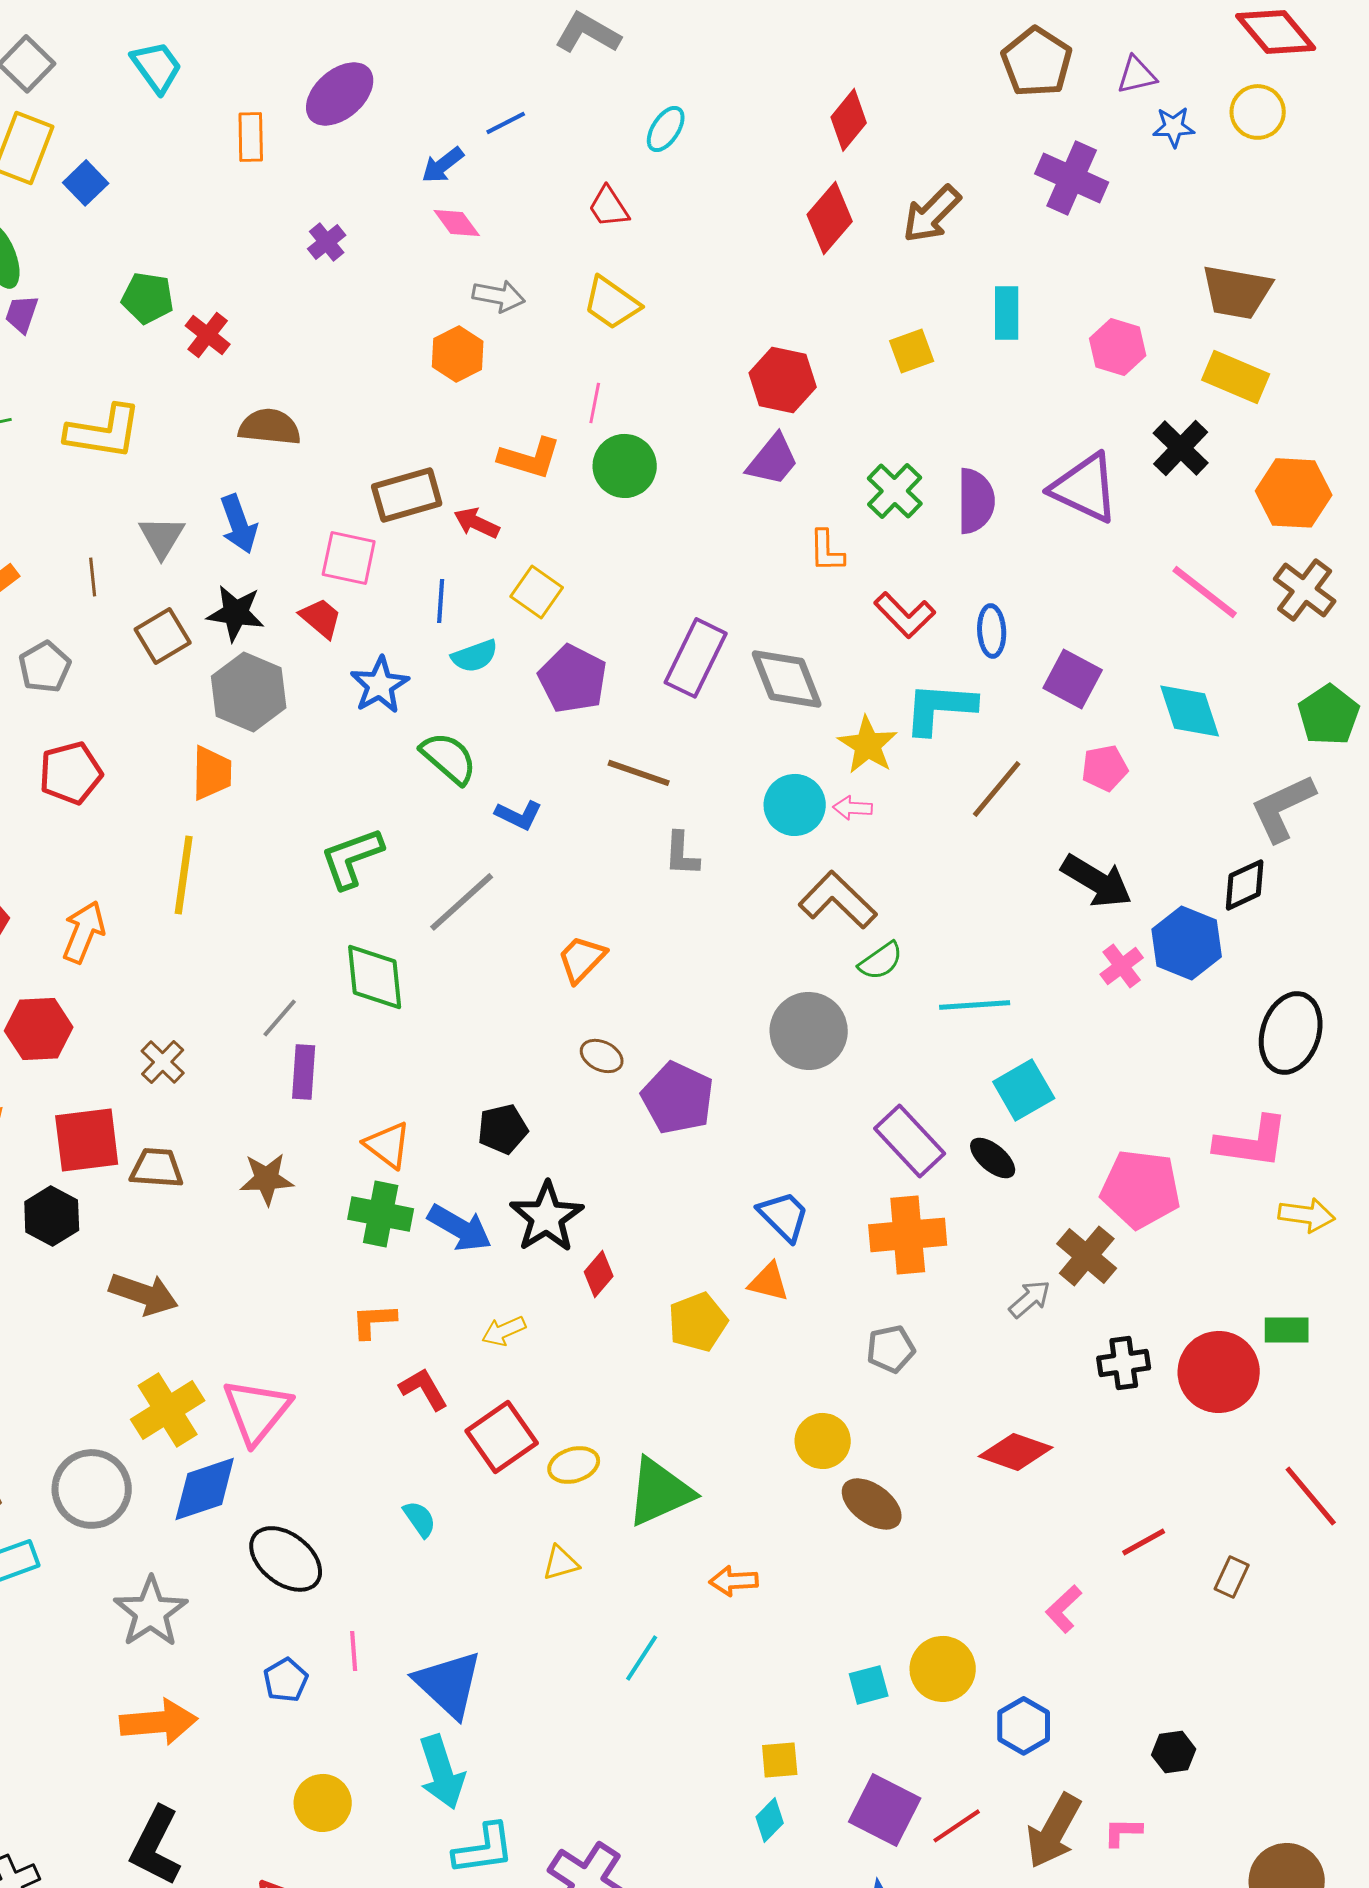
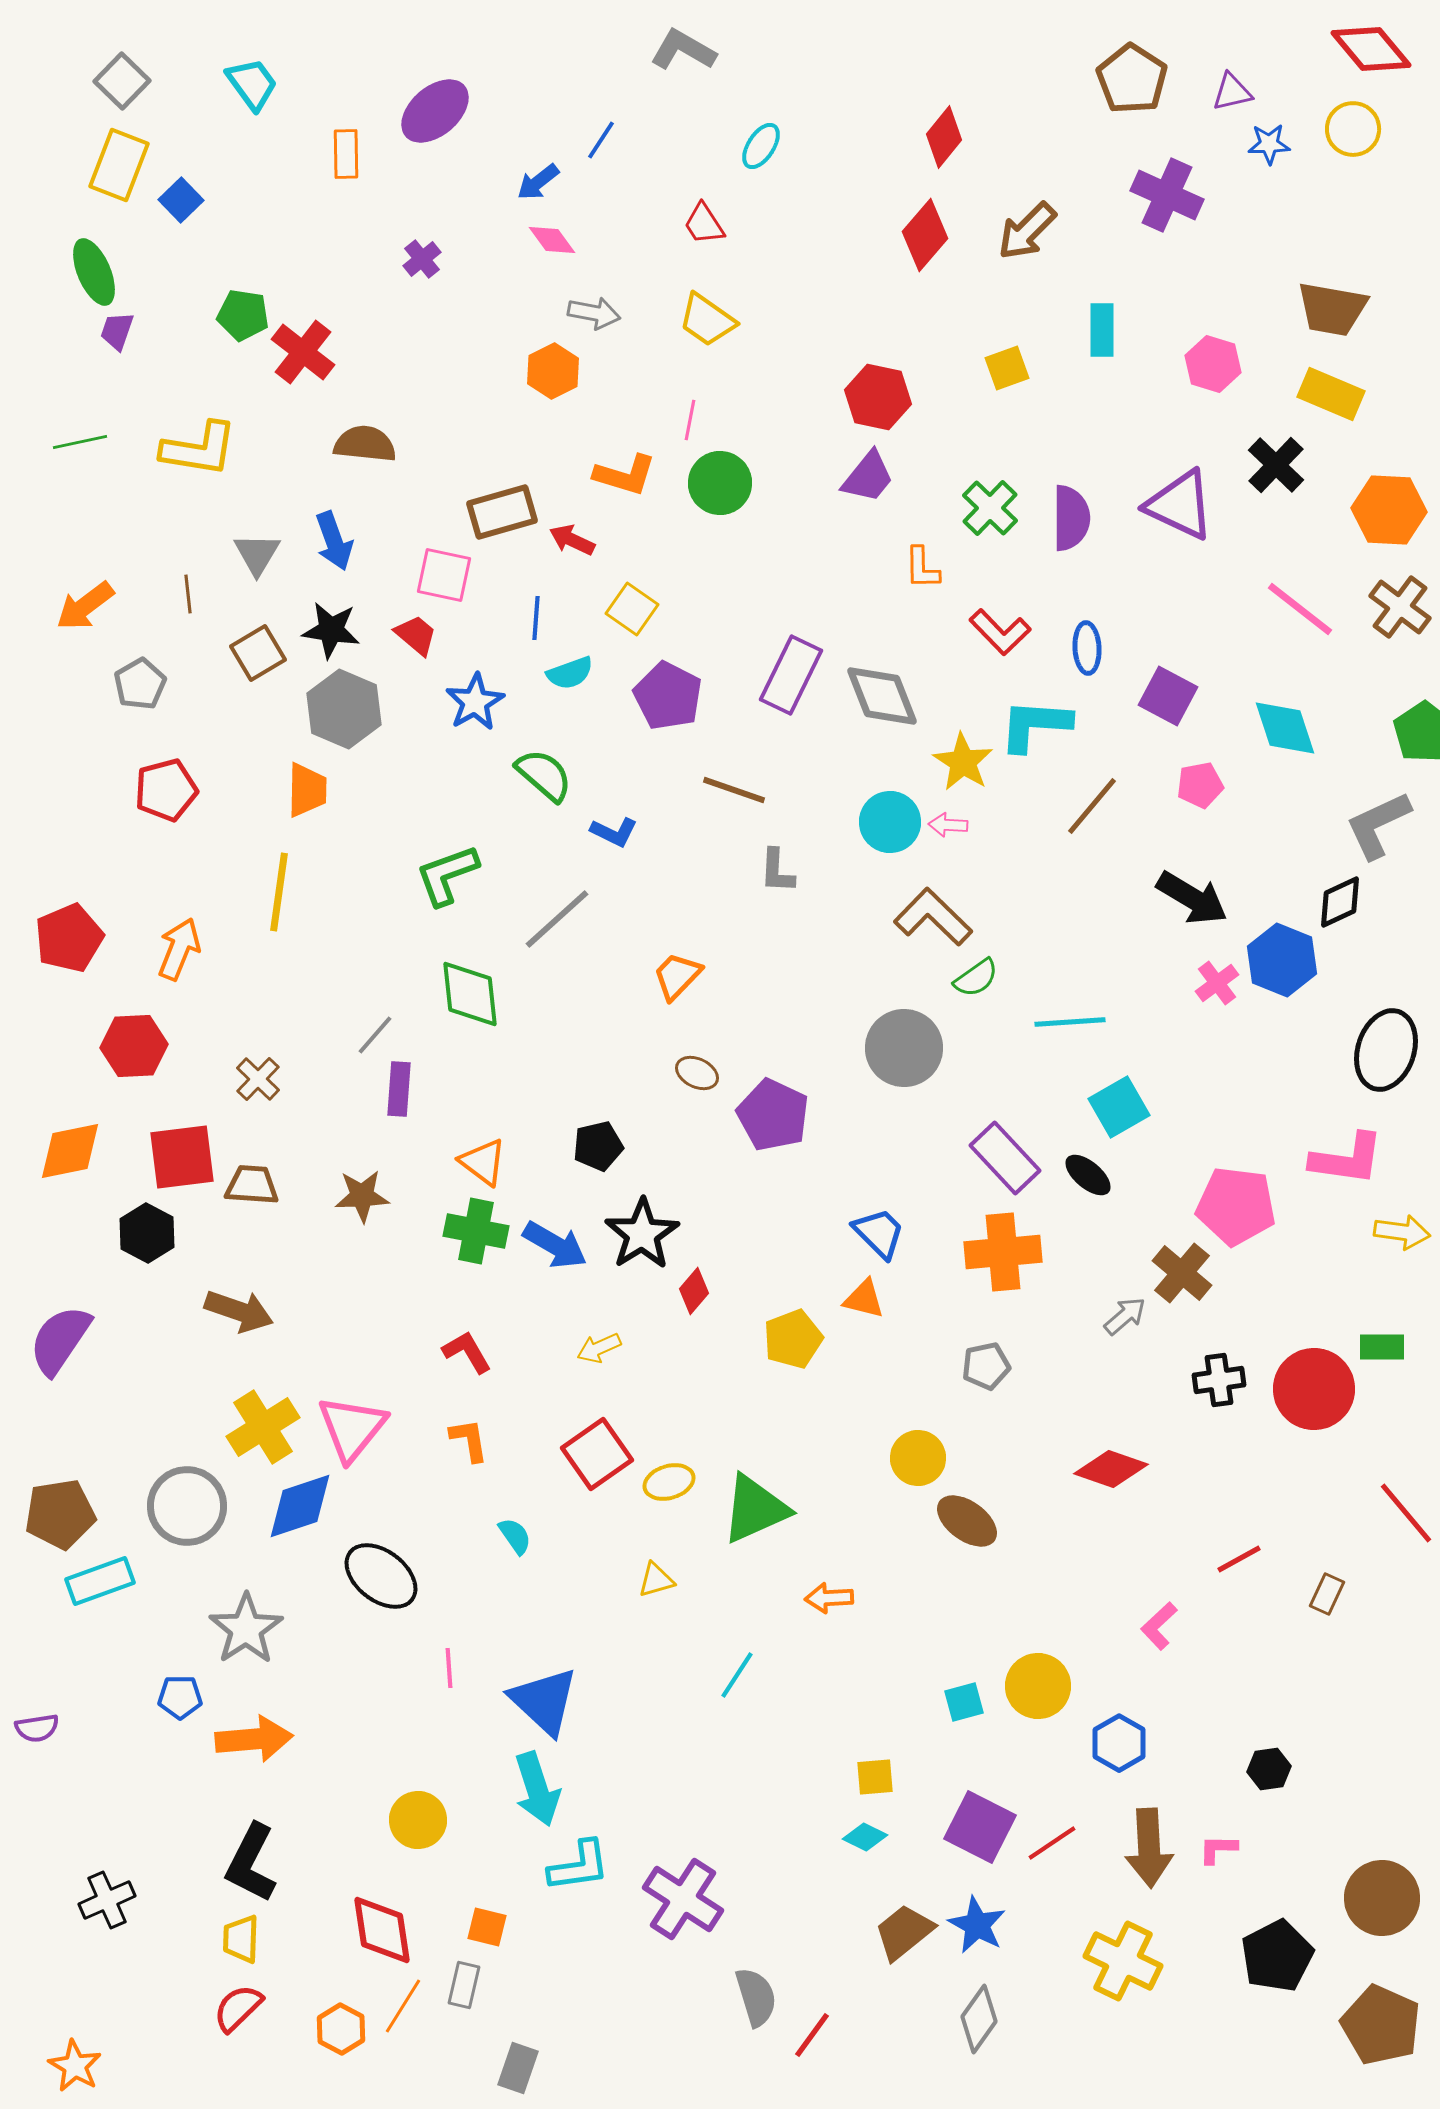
blue line: (506, 123) -> (601, 140), turned -30
red cross: (208, 335) -> (303, 352), size x1.4
orange L-shape: (374, 1321) -> (469, 1440), moved, turned 84
red L-shape: (424, 1389) -> (467, 1352), moved
blue pentagon: (286, 1680) -> (180, 1697), moved, turned 30
cyan diamond: (770, 1820) -> (865, 1837), turned 72
brown arrow: (1054, 1831) -> (1149, 1848), turned -32

